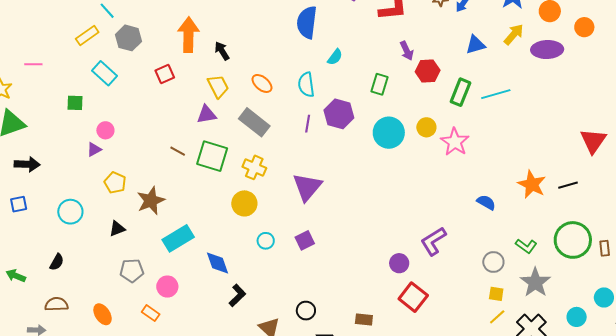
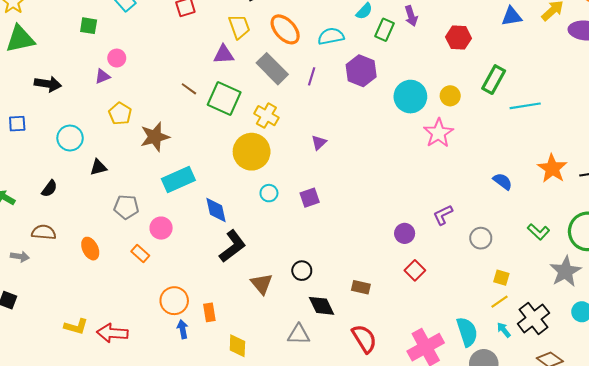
purple arrow: (407, 51) -> (411, 16), moved
orange ellipse: (262, 83) -> (285, 29), size x1.4
green rectangle: (380, 84) -> (384, 30), moved
cyan semicircle: (306, 85) -> (331, 36), turned 80
green rectangle: (461, 92) -> (494, 80), moved
cyan line: (496, 94) -> (525, 106), moved
purple line: (308, 124) -> (312, 76), moved
pink star: (455, 142) -> (438, 133), moved
black arrow: (27, 164) -> (48, 84), moved
purple triangle: (307, 187) -> (319, 143), size x0.5
yellow circle: (244, 203) -> (252, 152), size x1.4
black triangle: (117, 229) -> (98, 167), moved
purple L-shape: (433, 241) -> (443, 215), size x0.7
gray circle: (493, 262) -> (481, 238), moved
gray star: (535, 282) -> (565, 271), moved
black L-shape: (237, 295) -> (233, 246), size x1.4
red square: (413, 297) -> (415, 270), size x0.7

